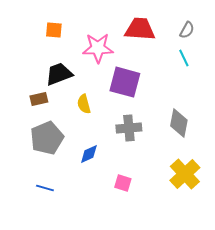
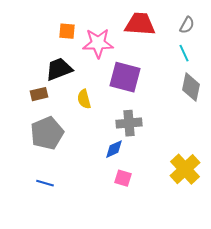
orange square: (54, 30) -> (67, 31), moved
gray diamond: (179, 123) -> (191, 87), moved
blue diamond: (89, 154) -> (114, 149), moved

